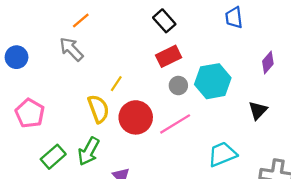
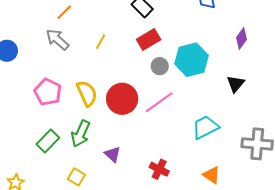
yellow line: (116, 84) -> (101, 42), moved
pink pentagon: (30, 113) -> (48, 92), moved

